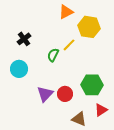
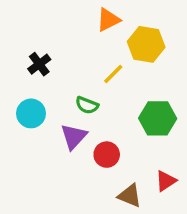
green semicircle: (53, 55) -> (87, 105), moved, turned -96
green hexagon: (92, 85) -> (158, 118), moved
purple triangle: (45, 94) -> (74, 136), moved

